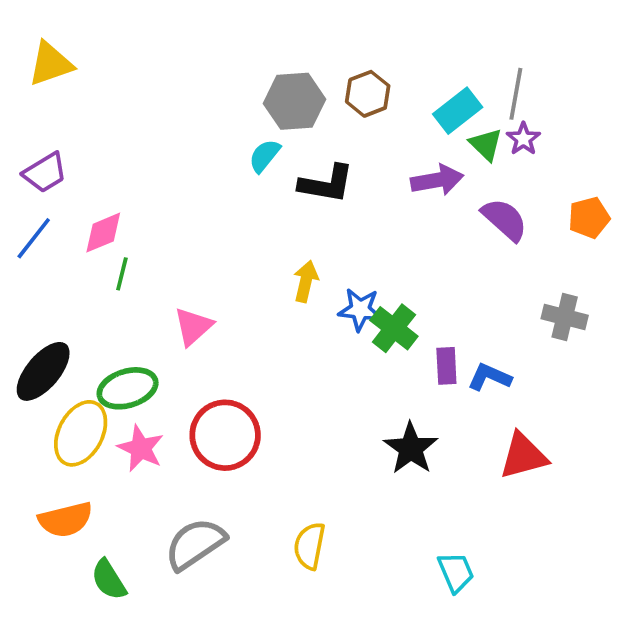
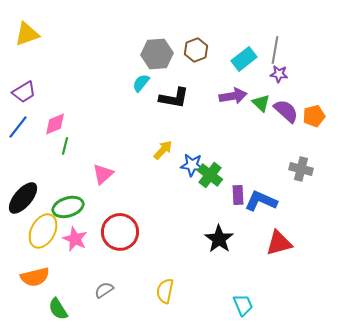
purple star: (523, 139) -> (279, 74), turned -30
green triangle: (486, 144) -> (261, 103), moved
purple semicircle: (505, 219) -> (286, 111), moved
yellow arrow: (306, 281) -> (163, 150), turned 30
blue L-shape: (490, 377) -> (261, 201), size x1.4
gray semicircle: (195, 544) -> (104, 290), size x0.6

